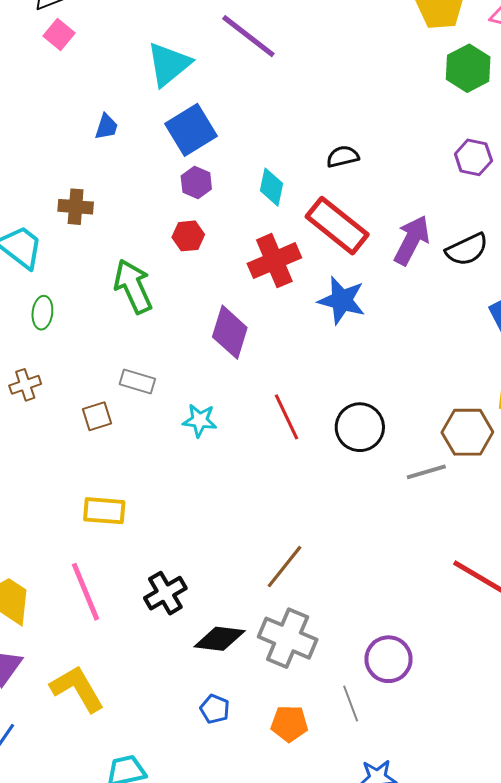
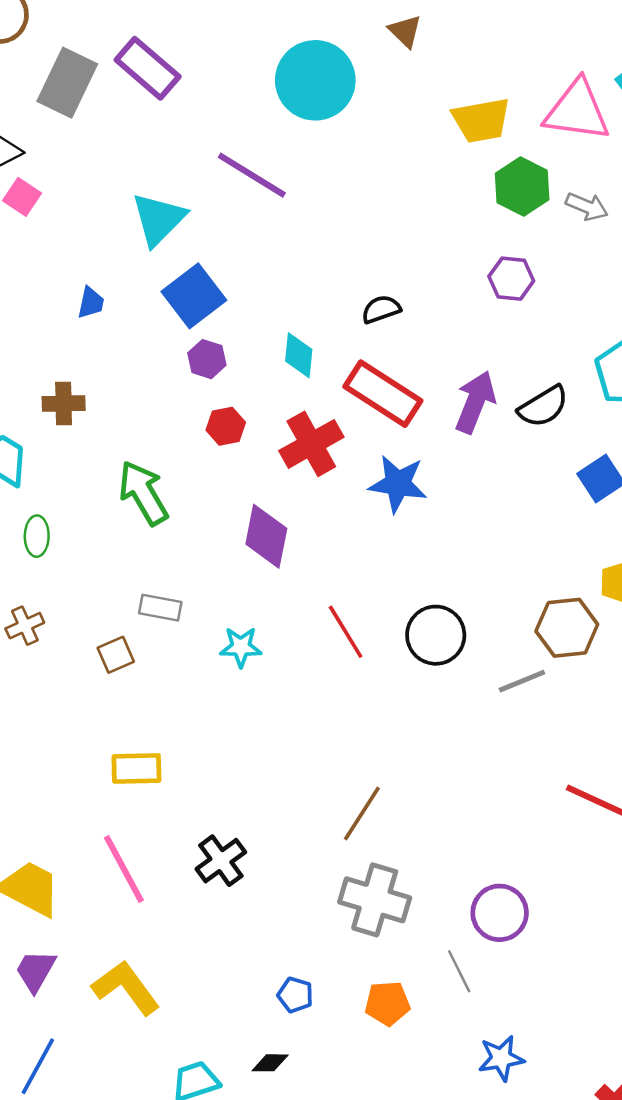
purple hexagon: (473, 157) -> (511, 279), moved
red hexagon: (188, 236) -> (226, 426), moved
black diamond: (220, 639) -> (270, 1063), moved, size x0.6

